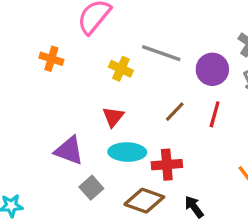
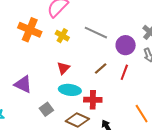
orange cross: (51, 59) -> (30, 30), size x1.6
yellow cross: (121, 69) -> (62, 36), moved
purple triangle: (69, 151) -> (23, 84), moved

